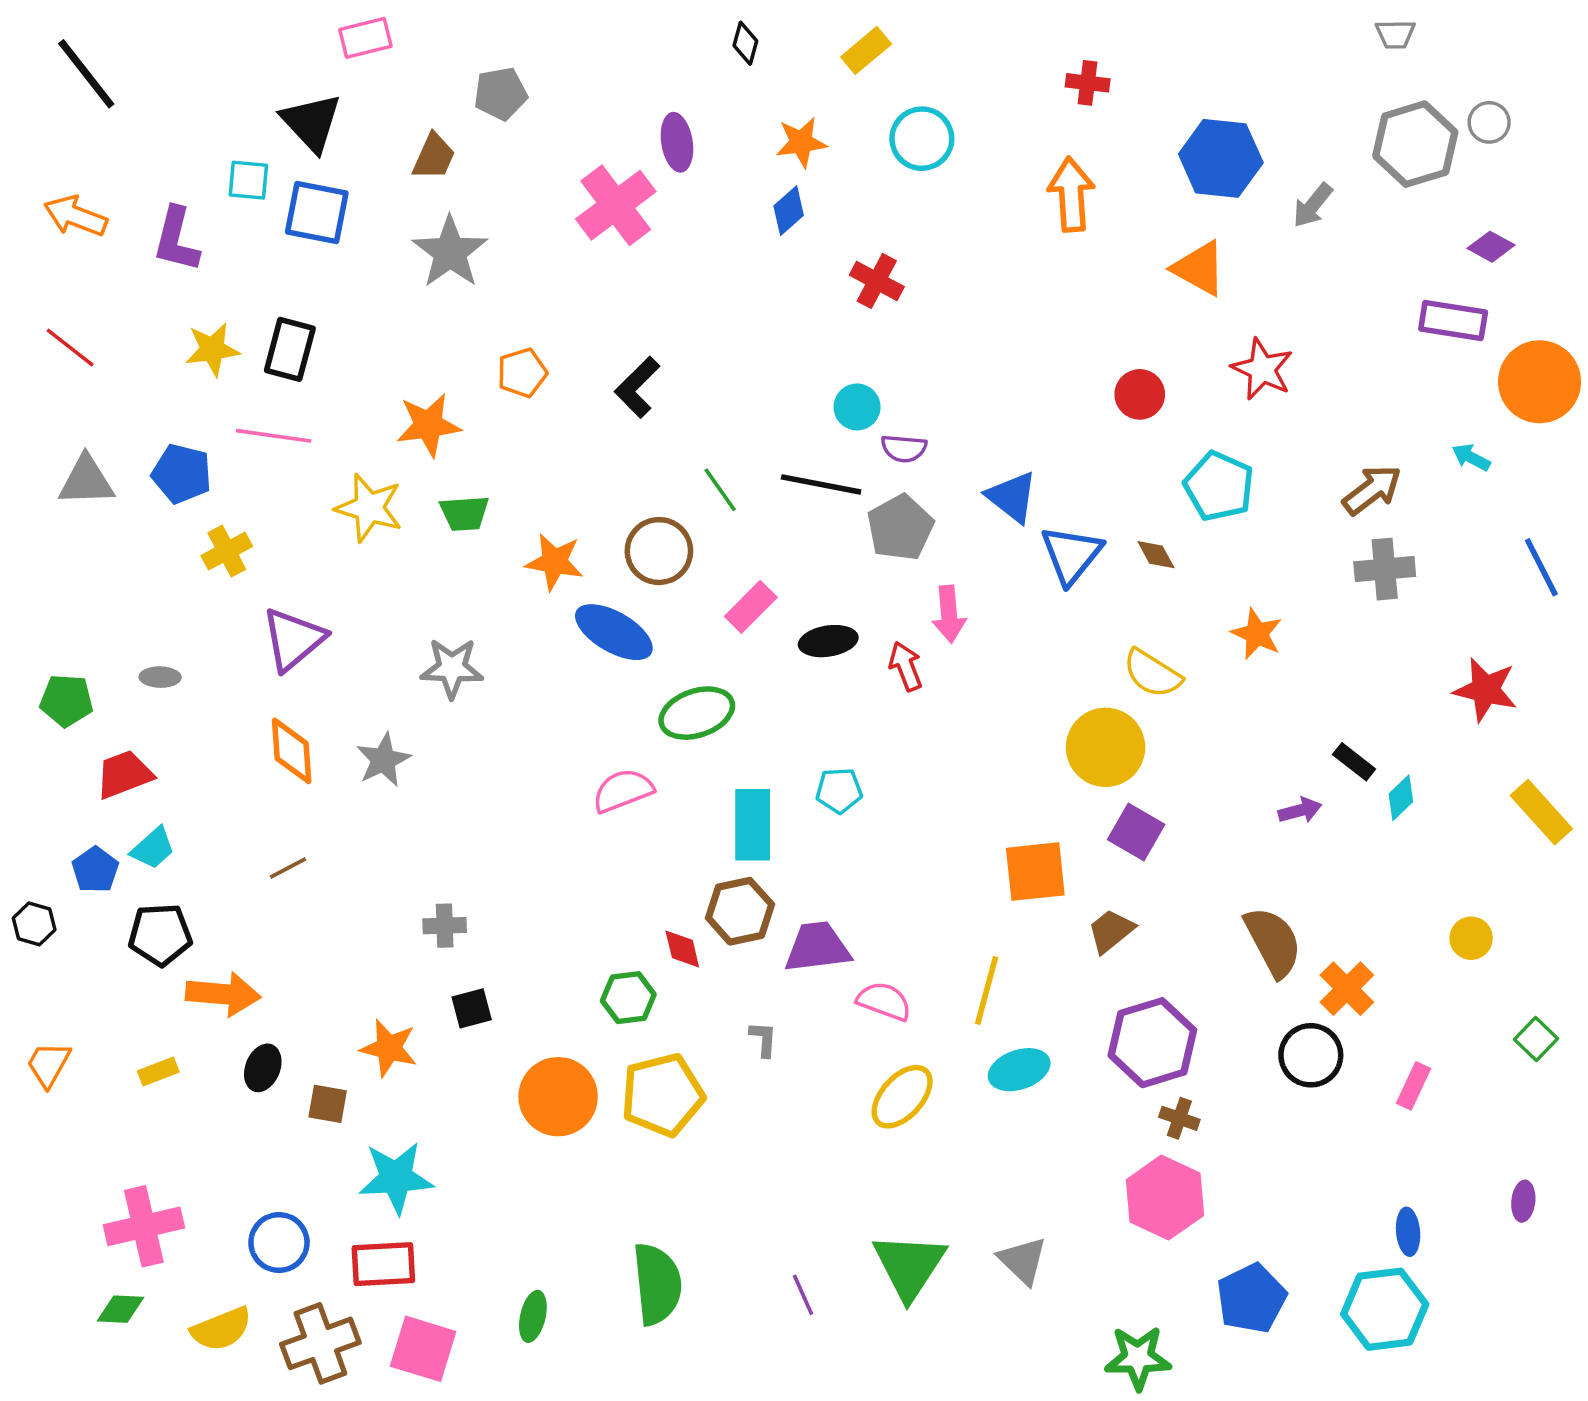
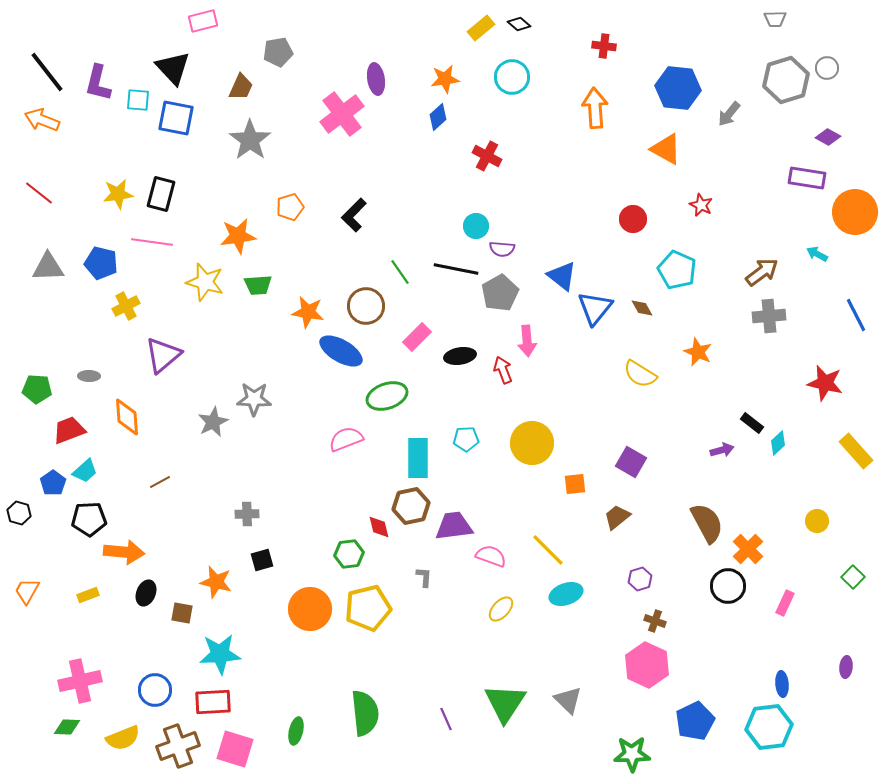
black diamond: (745, 43) -> (519, 24), moved, turned -65
black line: (86, 74) -> (47, 72), moved
purple L-shape: (176, 239) -> (98, 83), moved
red star: (1262, 369) -> (701, 205), size x0.7
gray star: (452, 668) -> (254, 399), moved
yellow circle: (1106, 747) -> (532, 443), moved
orange diamond: (292, 751) -> (127, 417), moved
orange square: (1035, 872) -> (575, 484), size x0.6
yellow line: (987, 990) -> (548, 550), turned -60
purple hexagon: (1152, 1043) -> (640, 579), size x0.5
yellow ellipse: (902, 1097) -> (501, 609), size x0.7

